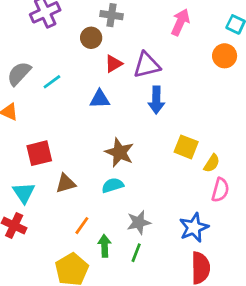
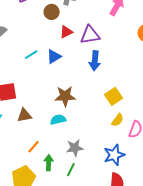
cyan line: (52, 82) -> (31, 55), moved
blue triangle: (100, 99) -> (54, 57), turned -35
yellow square: (186, 147) -> (113, 96), turned 30
brown star: (120, 152) -> (65, 96), turned -30
yellow semicircle: (212, 163) -> (118, 120), moved

